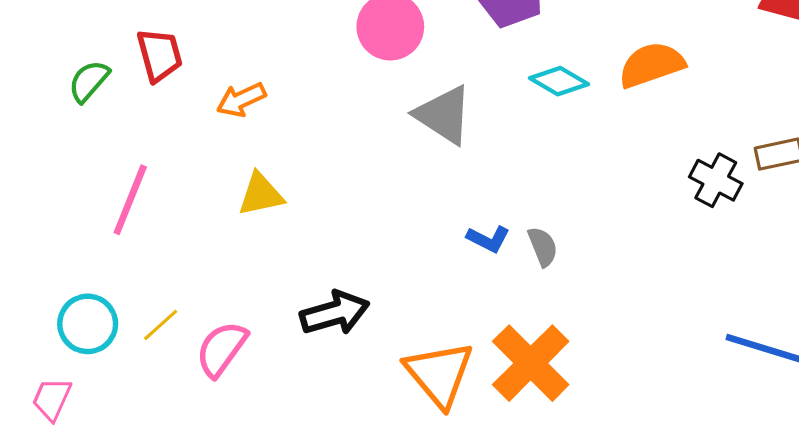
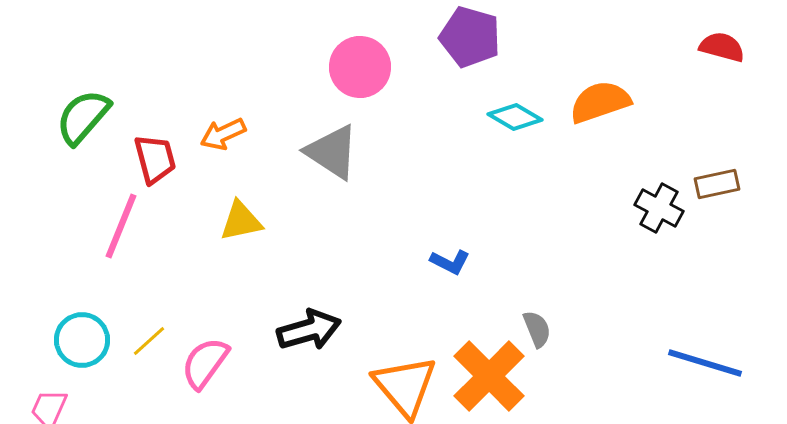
red trapezoid: (160, 55) -> (155, 159), moved
green semicircle: (89, 81) -> (83, 117), size x1.4
gray triangle: (444, 115) -> (332, 152), moved
gray semicircle: (543, 247) -> (537, 329), moved

